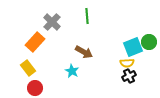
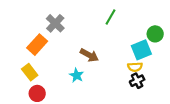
green line: (87, 16) -> (111, 17), moved, turned 35
green circle: (149, 42) -> (155, 34), moved

